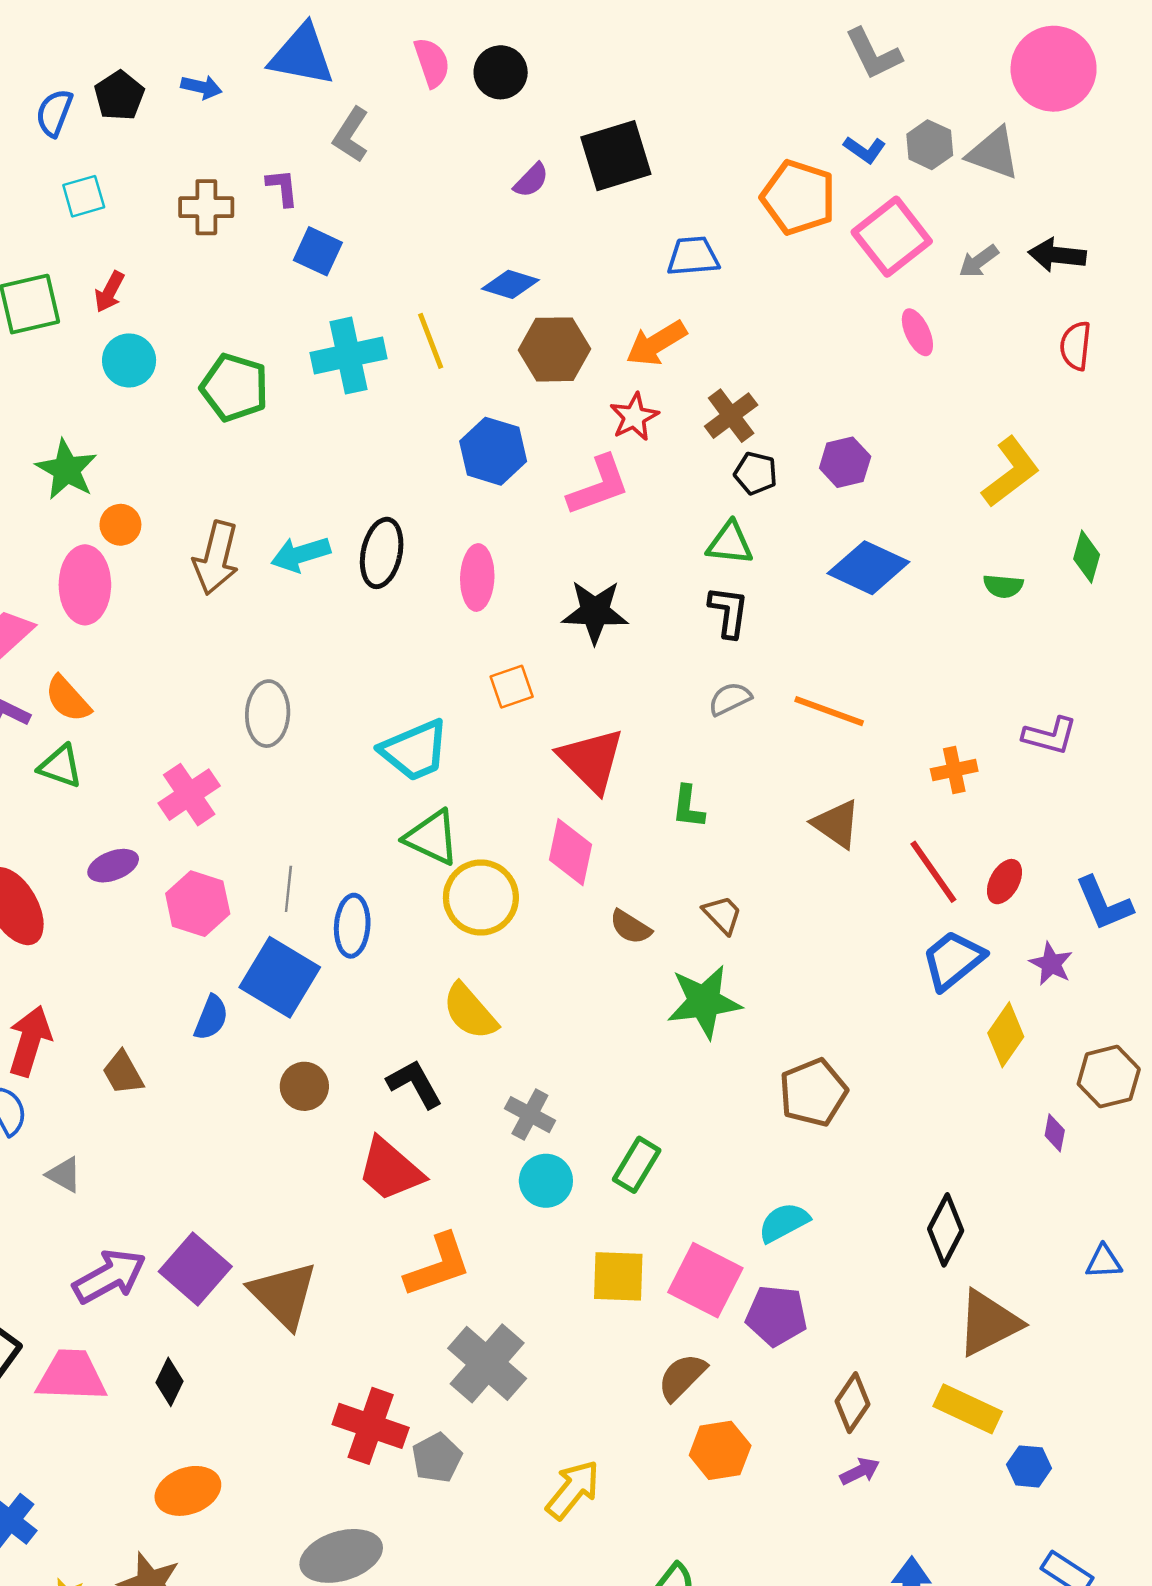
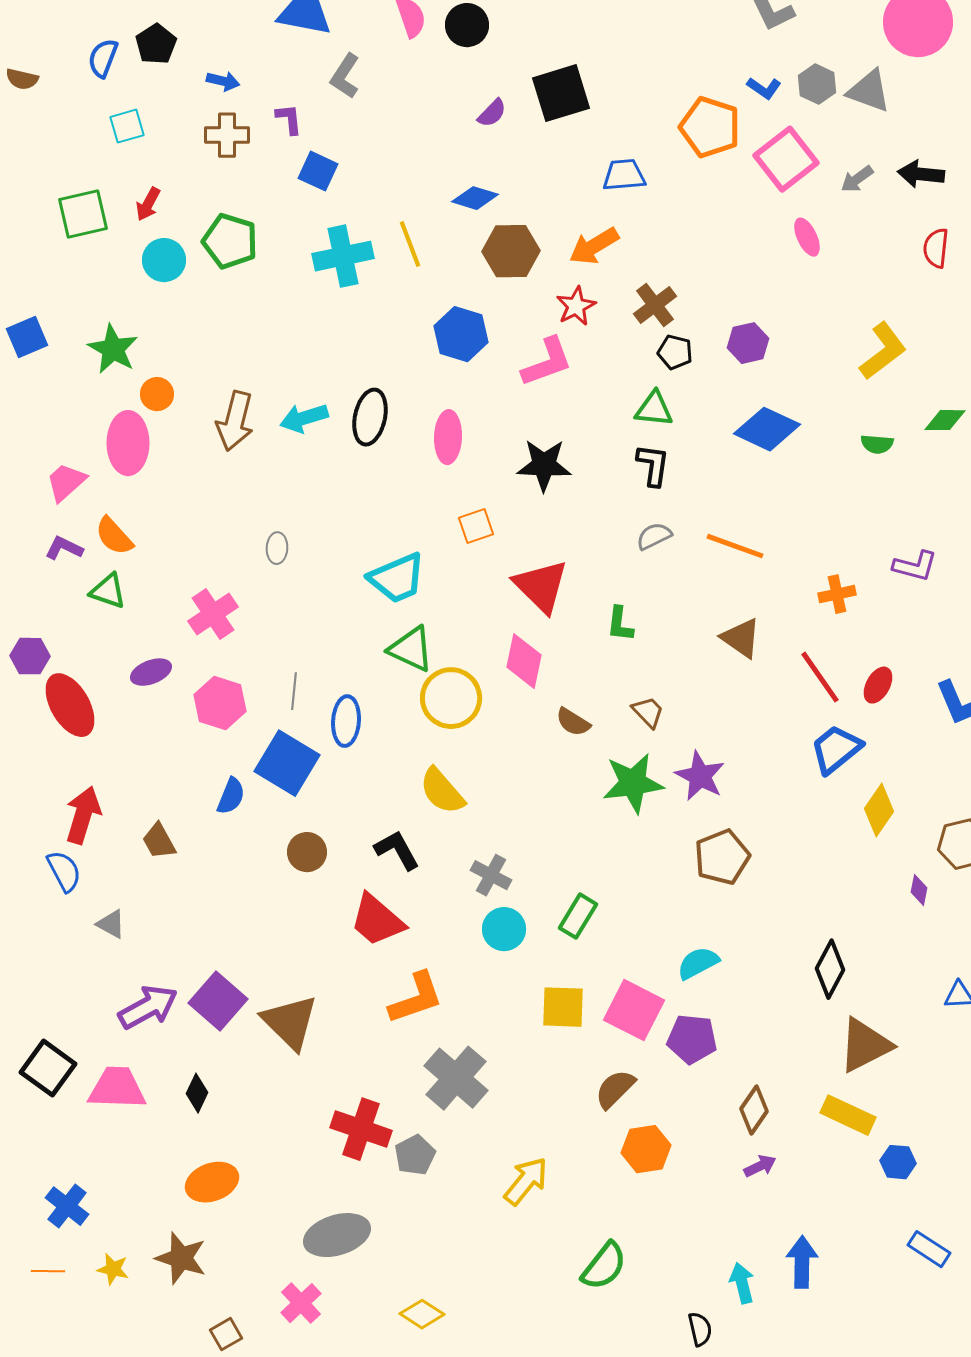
blue arrow: (201, 87) -> (223, 81), moved
green pentagon: (234, 387) -> (230, 241), moved
green diamond: (1087, 557) -> (945, 420), turned 75
gray ellipse: (268, 714) -> (277, 548), size x0.6
purple star: (1051, 964) -> (700, 776), moved, size x1.4

